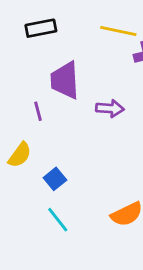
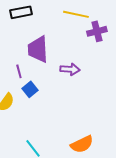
blue square: (55, 179) -> (30, 89), moved

